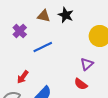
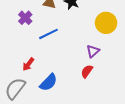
red semicircle: (81, 84) -> (87, 71), turned 88

